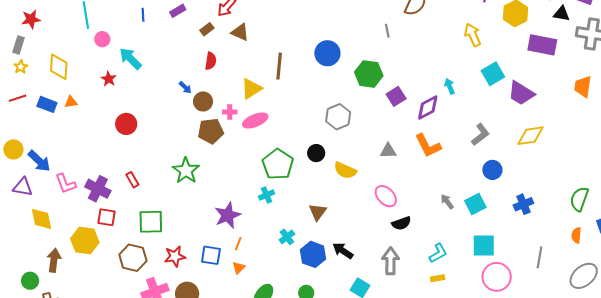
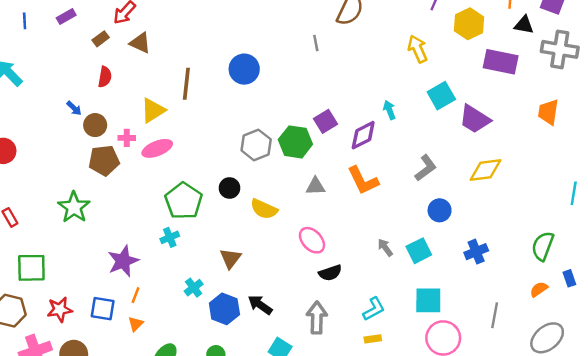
green hexagon: (369, 74) -> (295, 142), moved
orange semicircle: (576, 235) -> (539, 289), turned 49

